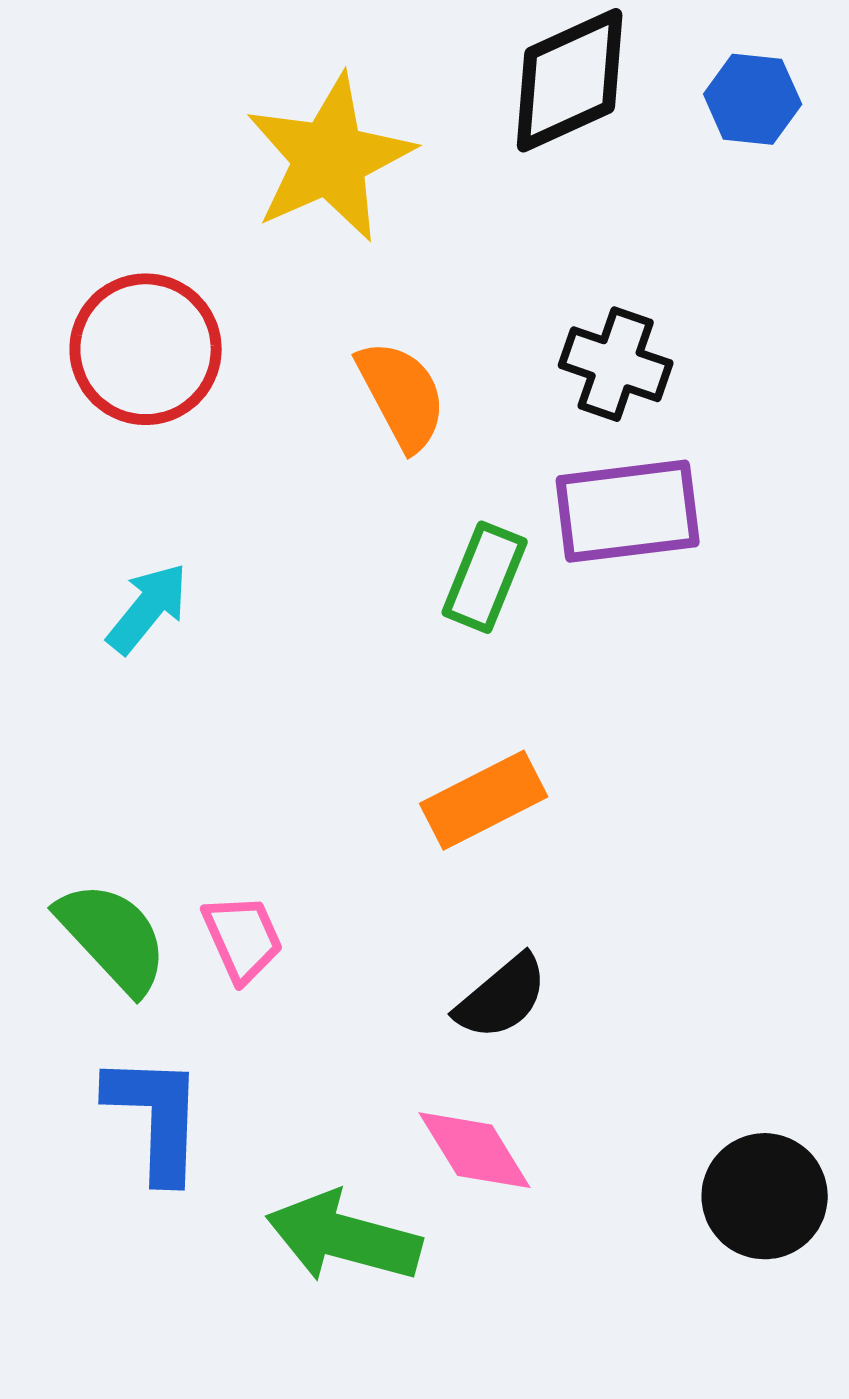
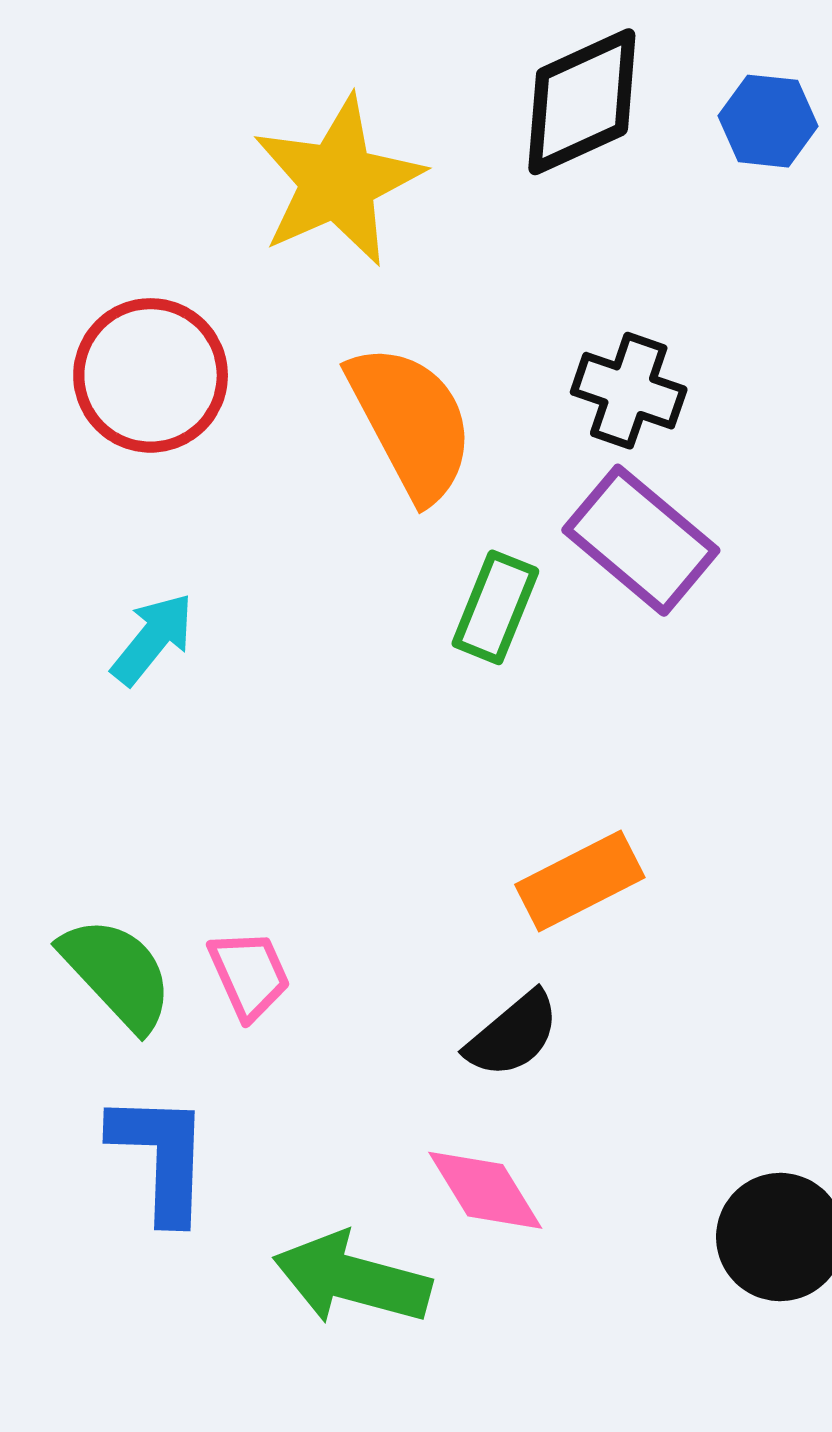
orange semicircle: (402, 395) -> (411, 422), size x1.4
purple rectangle: (628, 511) -> (641, 540), turned 47
orange rectangle: (484, 800) -> (580, 881), moved

